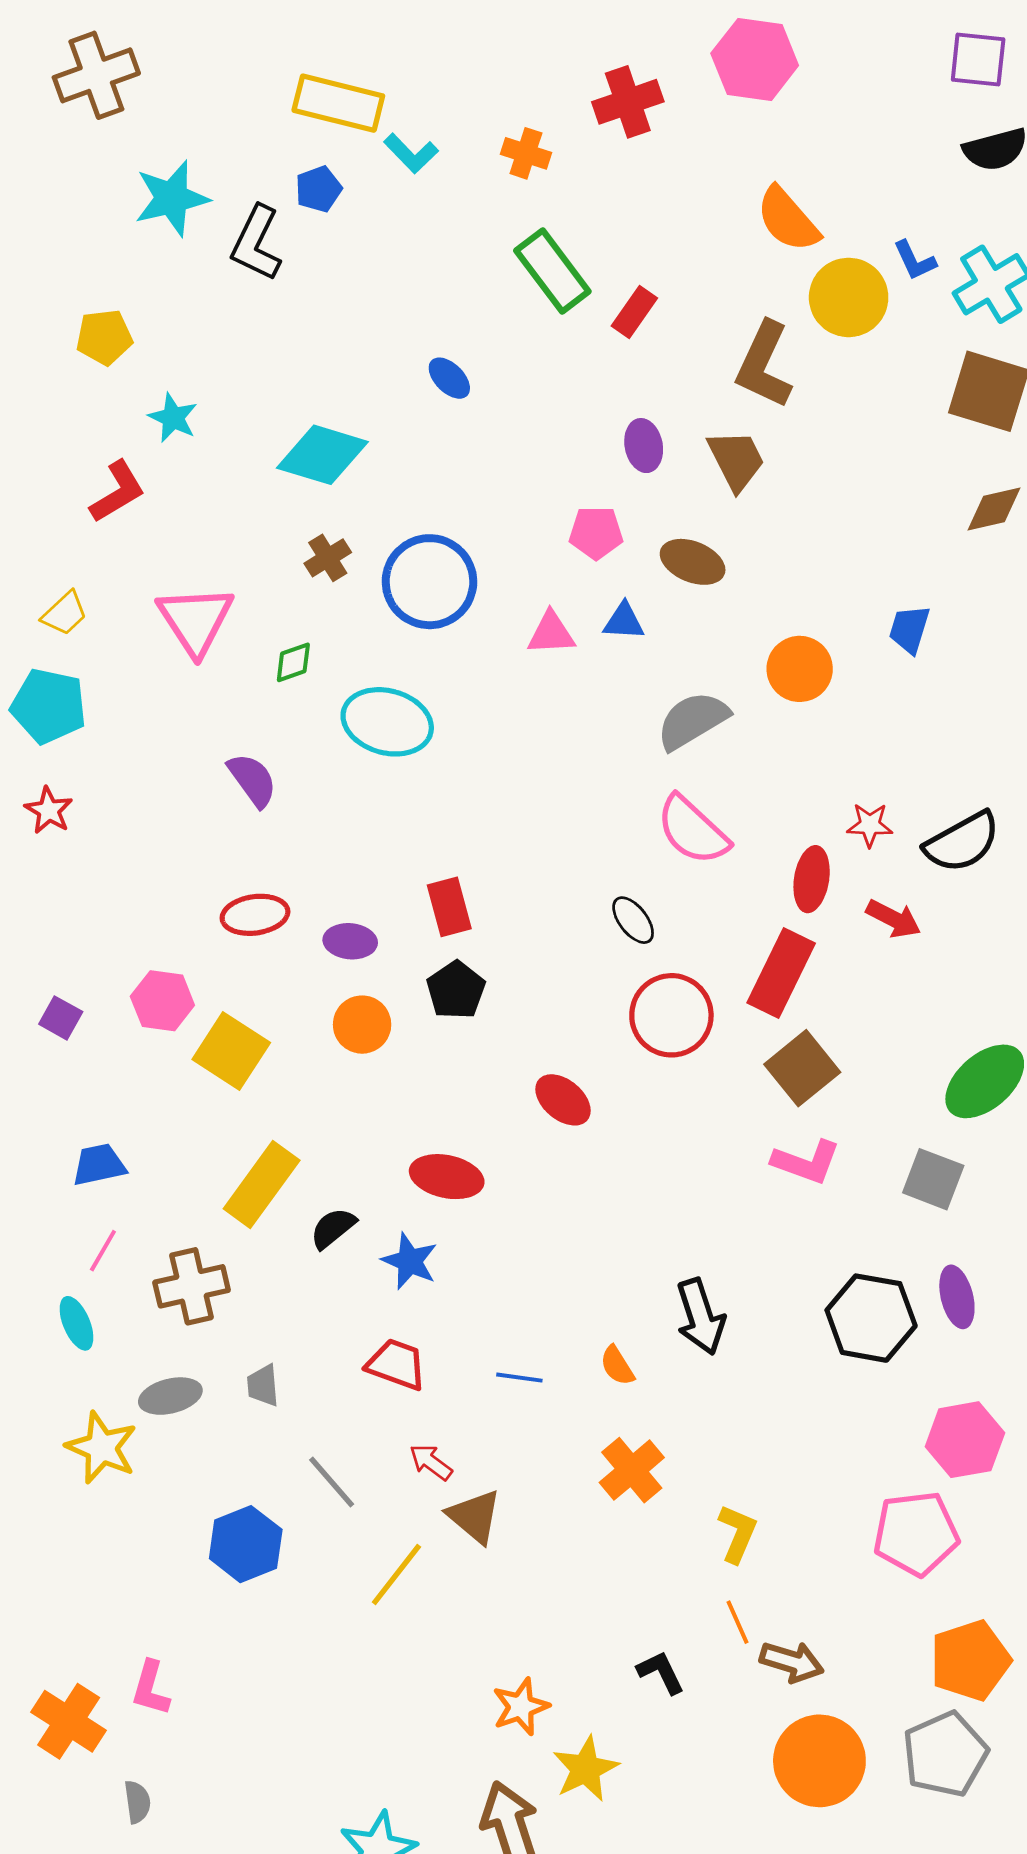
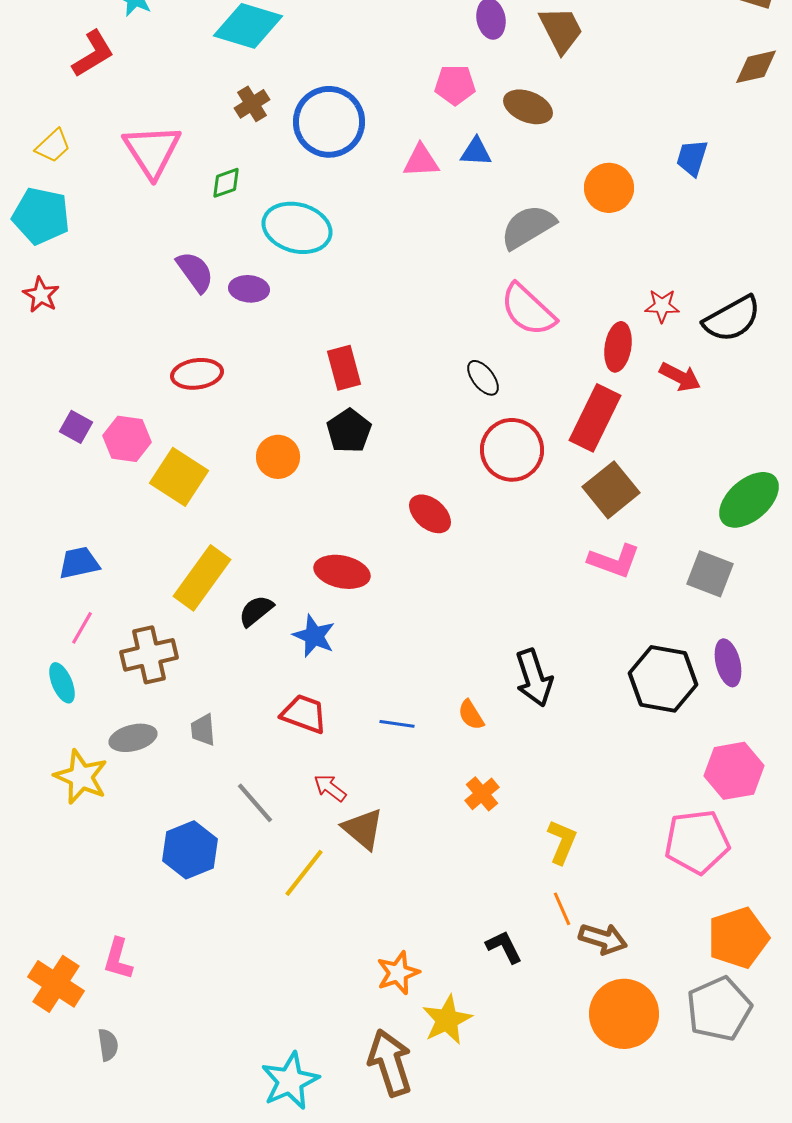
purple ellipse: (350, 941) -> (249, 289), moved
purple square: (61, 1018) -> (76, 427), moved
orange cross: (632, 1470) -> (482, 794), size x0.7

